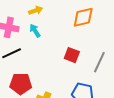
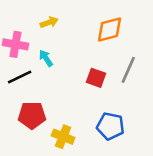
cyan arrow: (35, 31) -> (46, 58), moved
gray line: (99, 62) -> (128, 70), moved

